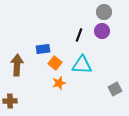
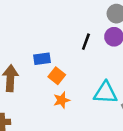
cyan triangle: (82, 65) -> (105, 93), moved

